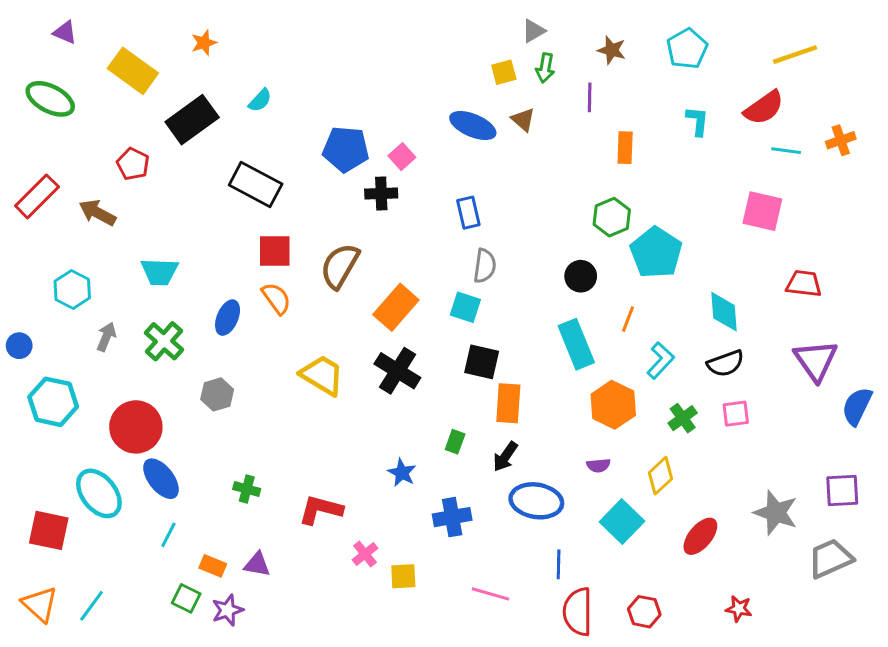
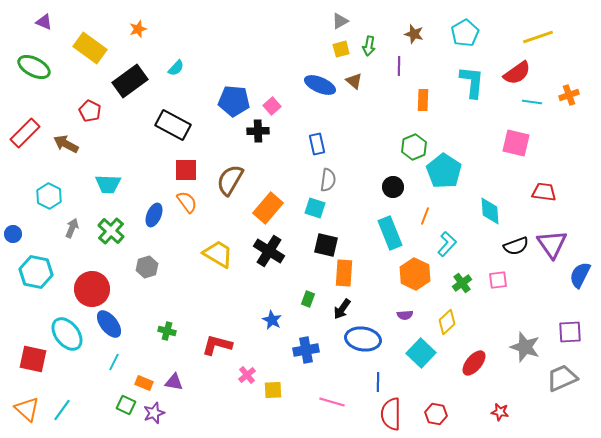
gray triangle: (533, 31) -> (340, 21), moved
cyan L-shape: (697, 121) -> (472, 82), size x1.6
black semicircle: (726, 363) -> (516, 246), moved

